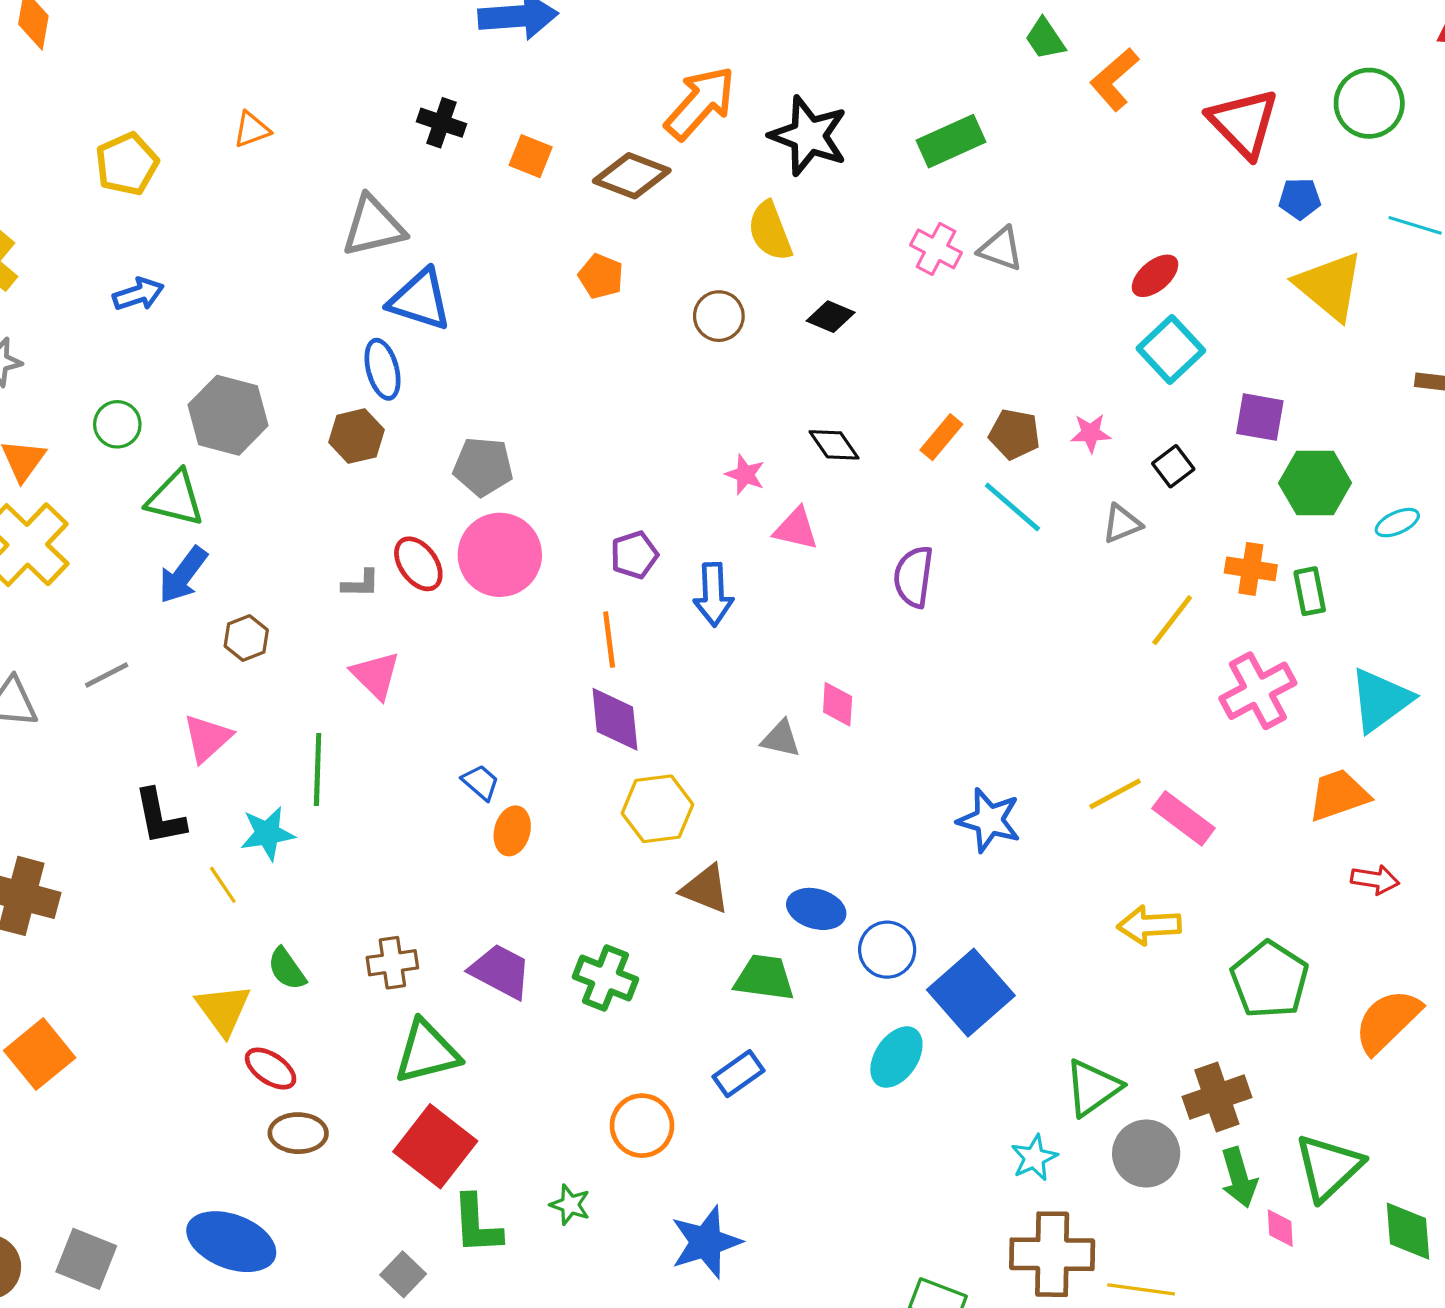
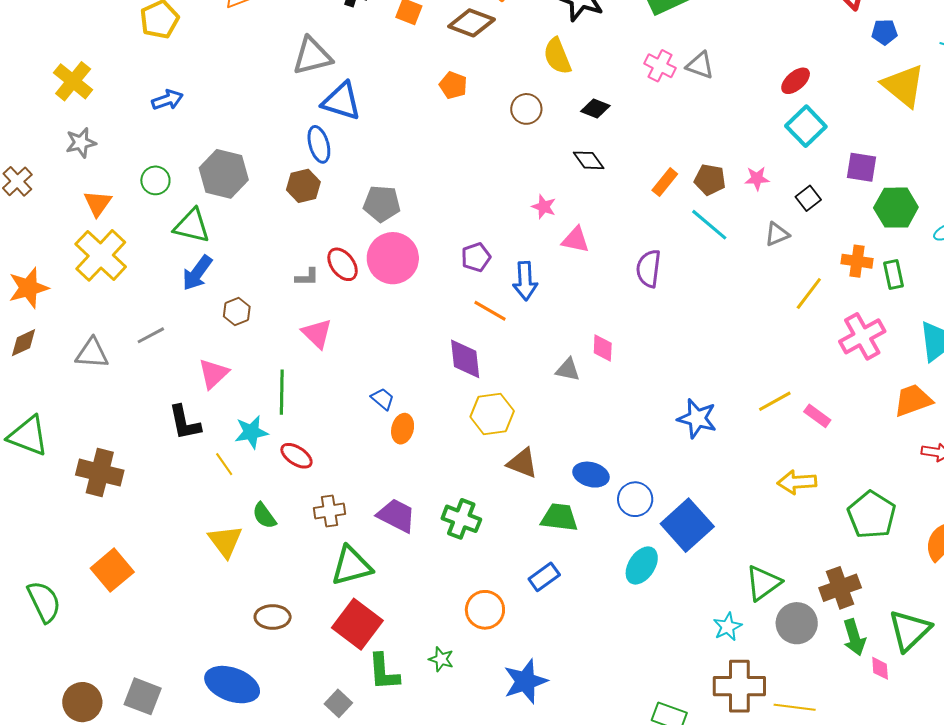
black diamond: (834, 445) -> (589, 160), moved
orange line: (609, 640) -> (490, 311), moved, turned -52
pink rectangle: (1184, 818) -> (817, 416), size x0.7
red ellipse: (271, 1069) -> (296, 456), moved

